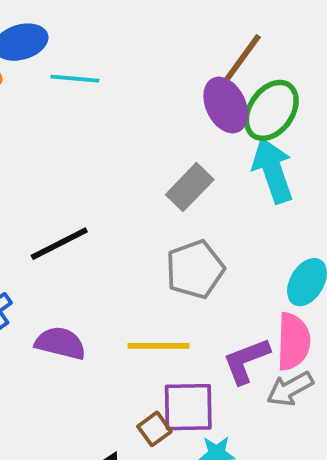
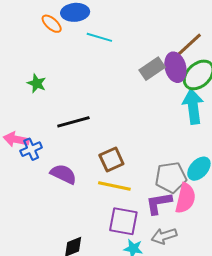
gray rectangle: (190, 187) -> (152, 69), moved
gray pentagon: (195, 269) -> (171, 177), moved
gray arrow: (290, 389) -> (164, 236), moved
brown square: (154, 429) -> (111, 159), moved, size x1.4

